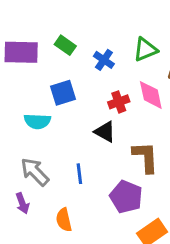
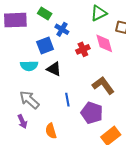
blue cross: (104, 60) -> (62, 29), moved
black triangle: (105, 132) -> (54, 69), moved
brown L-shape: (145, 157) -> (103, 85), turned -30
blue line: (79, 174) -> (67, 100), moved

